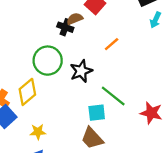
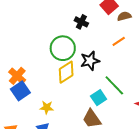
brown semicircle: (75, 19) -> (124, 16), moved
yellow diamond: (27, 92) -> (66, 72), moved
cyan square: (97, 113) -> (99, 98), turned -35

